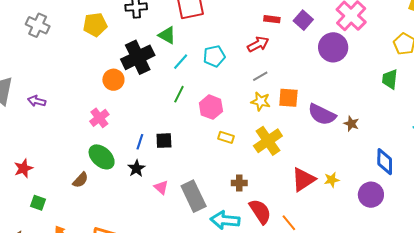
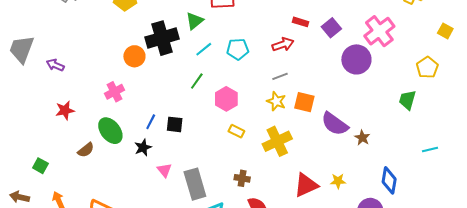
green triangle: (167, 35) -> (194, 21), turned 42
red star: (23, 168) -> (65, 110), moved
yellow star: (332, 180) -> (338, 181), moved

